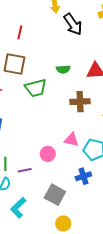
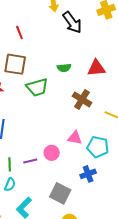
red line: (20, 32) -> (19, 32), turned -32
brown cross: (80, 102) -> (82, 99), turned 36
purple line: (25, 170) -> (30, 161), moved

